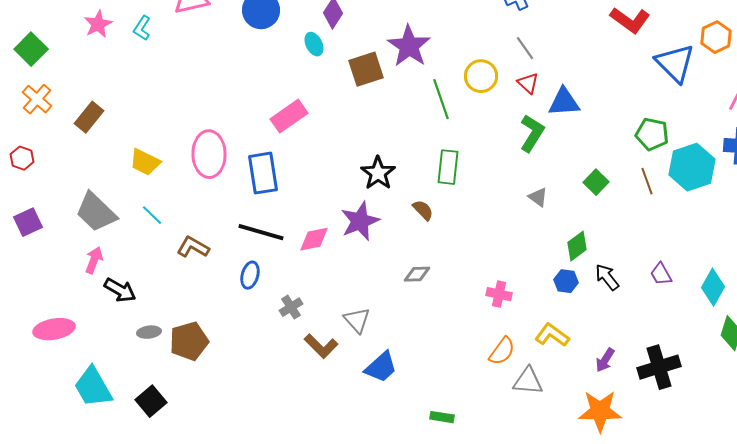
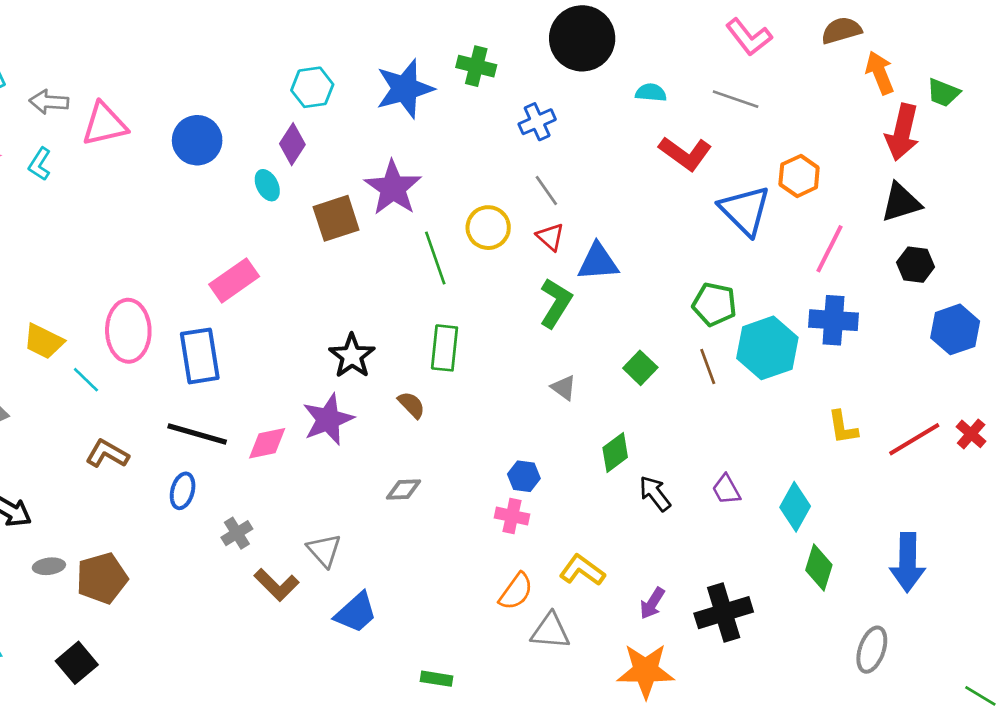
cyan line: (152, 215) -> (86, 380), moved
blue hexagon: (566, 281) -> (524, 476), moved
black square: (151, 401) -> (77, 663), moved

